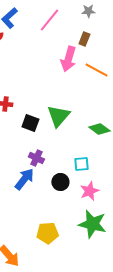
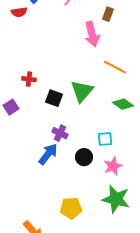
pink arrow: (68, 59) -> (92, 34), turned -30
orange line: (96, 70) -> (115, 67), moved

